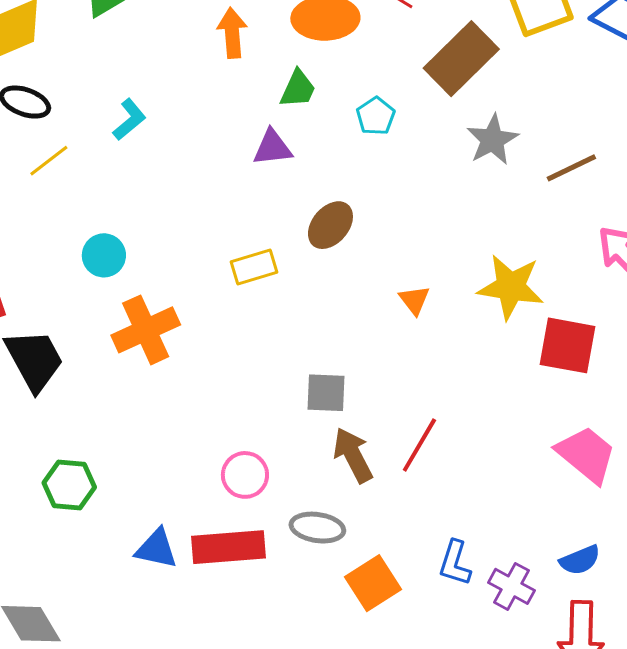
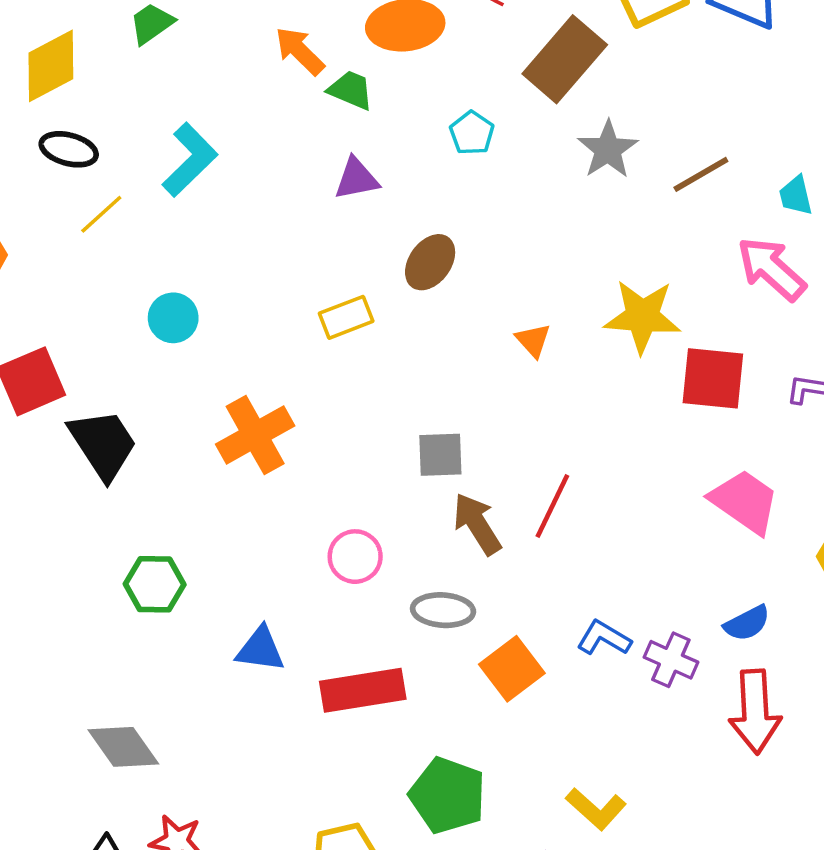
orange arrow: (232, 33) -> (300, 51), turned -36
green trapezoid: (298, 89) -> (351, 90), moved, turned -87
cyan L-shape: (129, 120) -> (190, 160), size x1.5
orange cross: (146, 330) -> (255, 435), moved
red rectangle: (228, 547) -> (363, 690), moved
blue L-shape: (455, 563) -> (604, 638), turned 108

